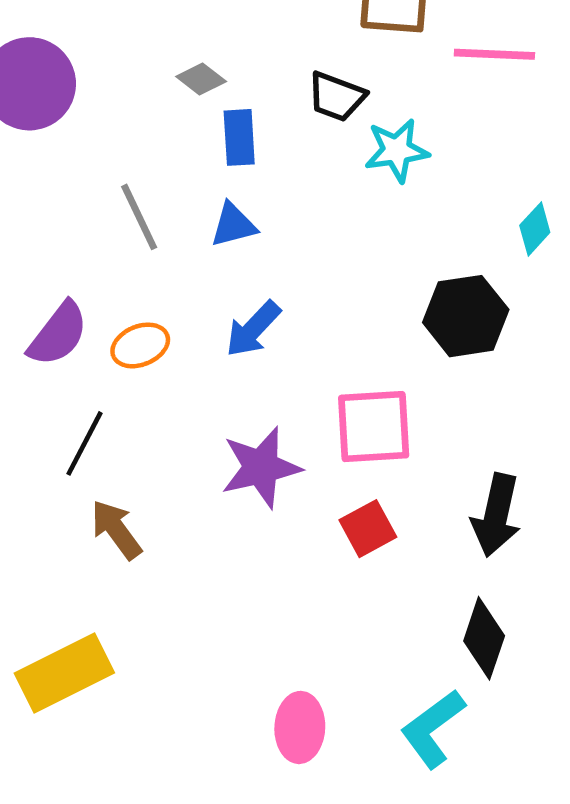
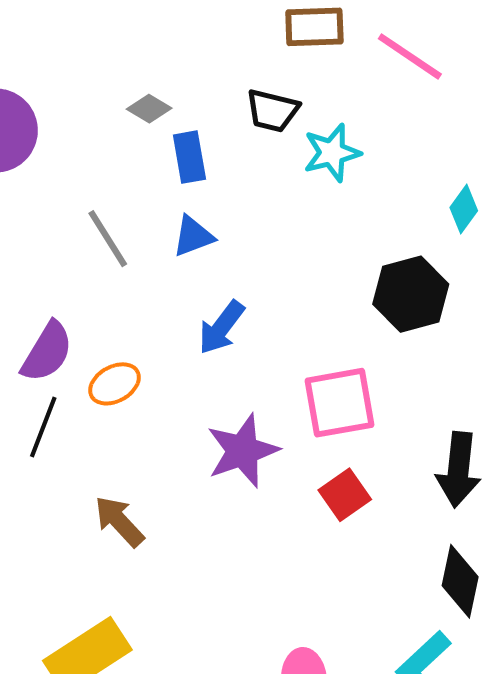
pink line: (494, 54) -> (410, 56), turned 38
orange ellipse: (140, 345) -> (115, 384), moved
black line: (85, 443) -> (43, 427), moved

